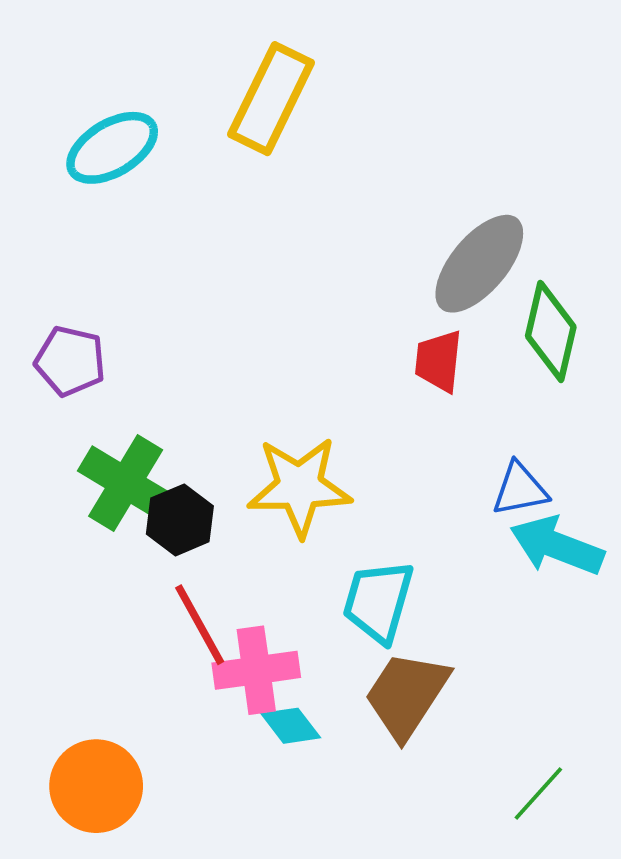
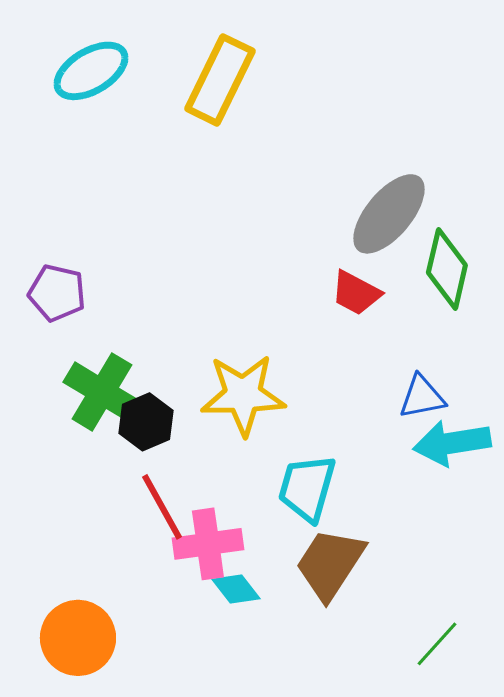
cyan ellipse: (112, 148) -> (91, 71), moved
red trapezoid: (439, 361) -> (356, 293), turned -68
cyan arrow: (557, 546) -> (452, 443), turned -30

